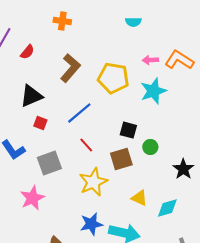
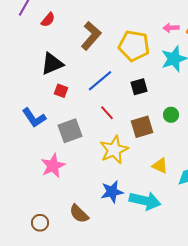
black square: (128, 130) -> (139, 87), moved, turned -30

